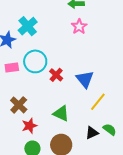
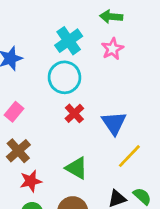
cyan cross: (28, 26) -> (69, 41), moved
cyan circle: (35, 61) -> (64, 77), moved
pink rectangle: (12, 68) -> (14, 112), moved, turned -48

